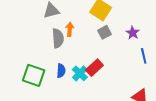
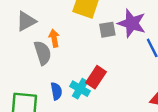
gray square: (105, 32) -> (107, 30), moved, turned 32
purple star: (133, 33) -> (132, 23), size x1.6

